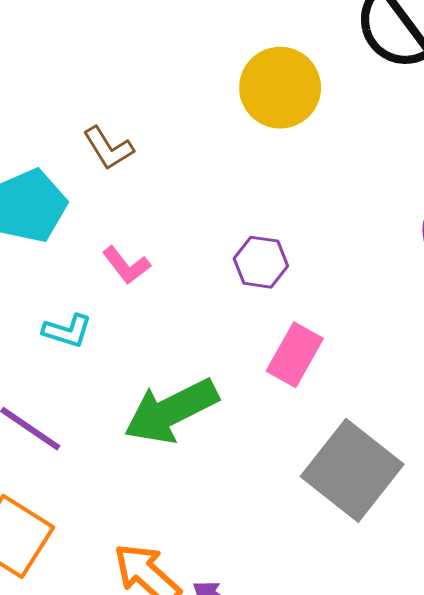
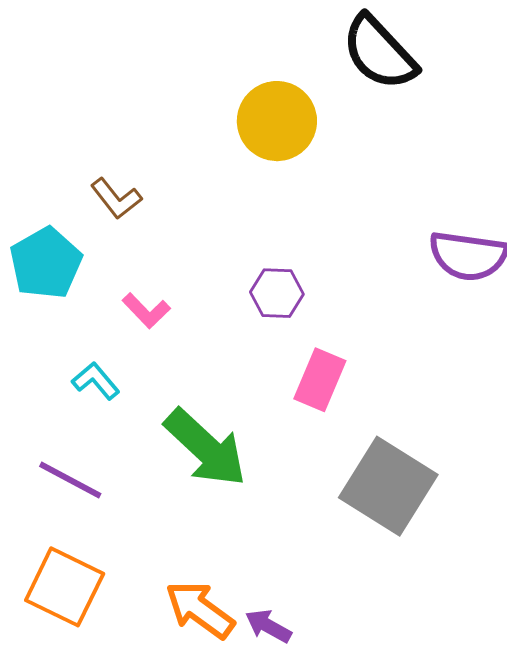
cyan L-shape: (67, 331) -> (96, 381), turned -141
green arrow: (171, 411) -> (205, 448), turned -104

